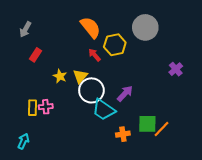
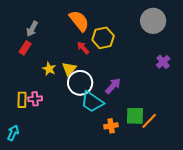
gray circle: (145, 27) -> (153, 21), moved
gray arrow: (25, 29) -> (32, 29), moved

